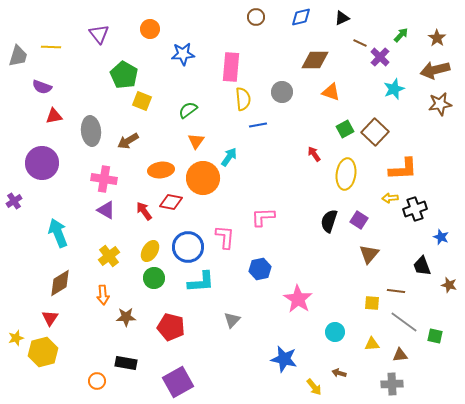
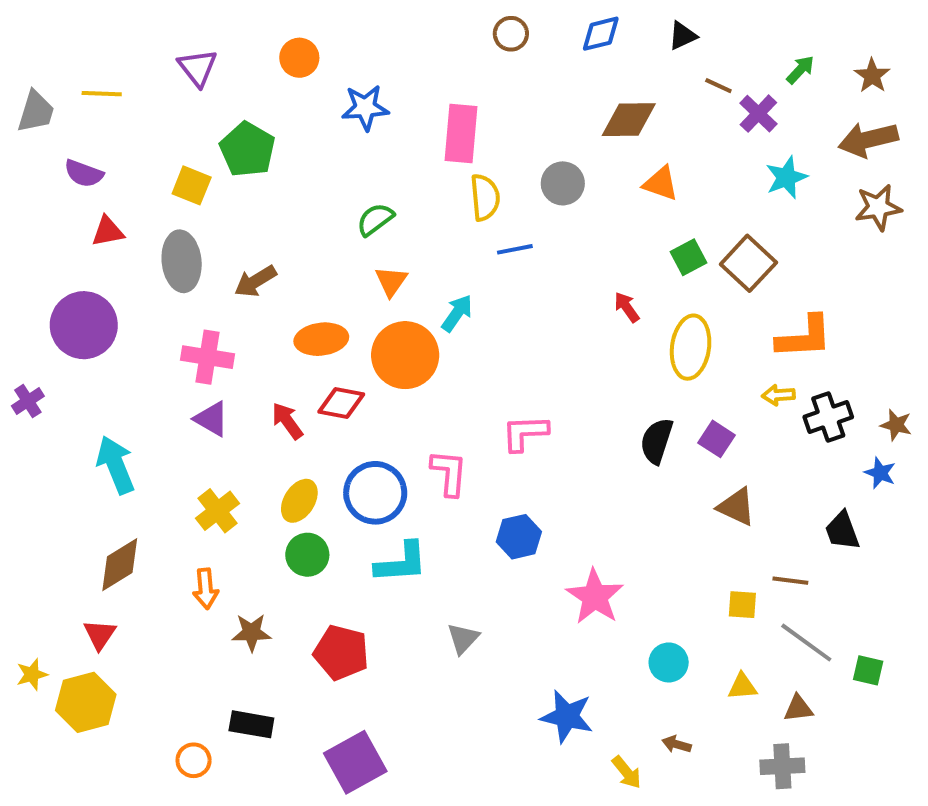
yellow square: (142, 101) -> (192, 185), moved
brown triangle: (369, 254) -> (736, 507), turned -45
brown star: (449, 285) -> (896, 425), moved

